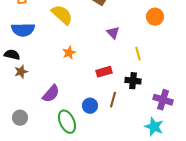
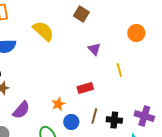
orange star: (69, 53) -> (58, 104), moved
black cross: (133, 81) -> (114, 120), moved
purple semicircle: (51, 94) -> (21, 110), moved

